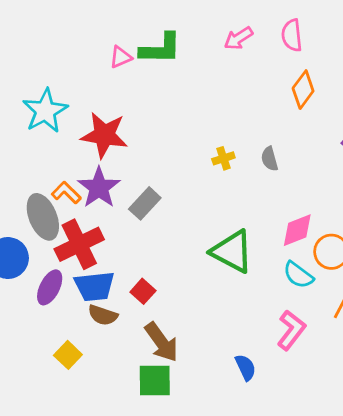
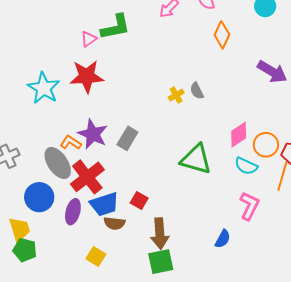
red star: (104, 135) -> (87, 76), moved
gray semicircle: (270, 159) -> (197, 91), moved
brown arrow: (161, 342) -> (160, 234), turned 44
blue semicircle: (246, 367) -> (223, 239), turned 66

